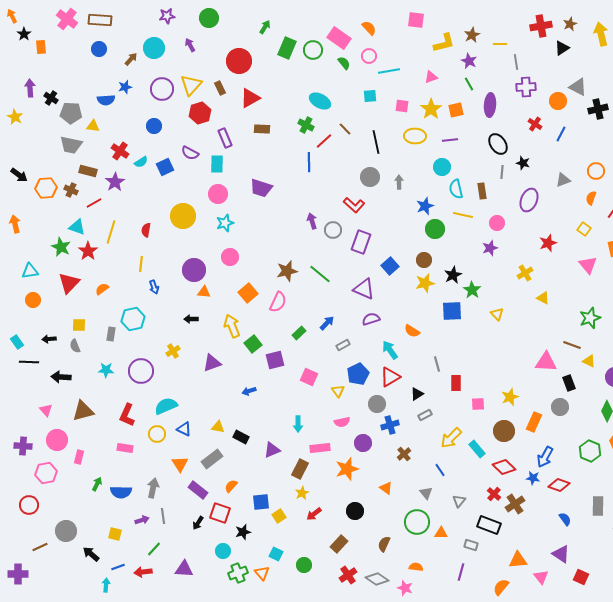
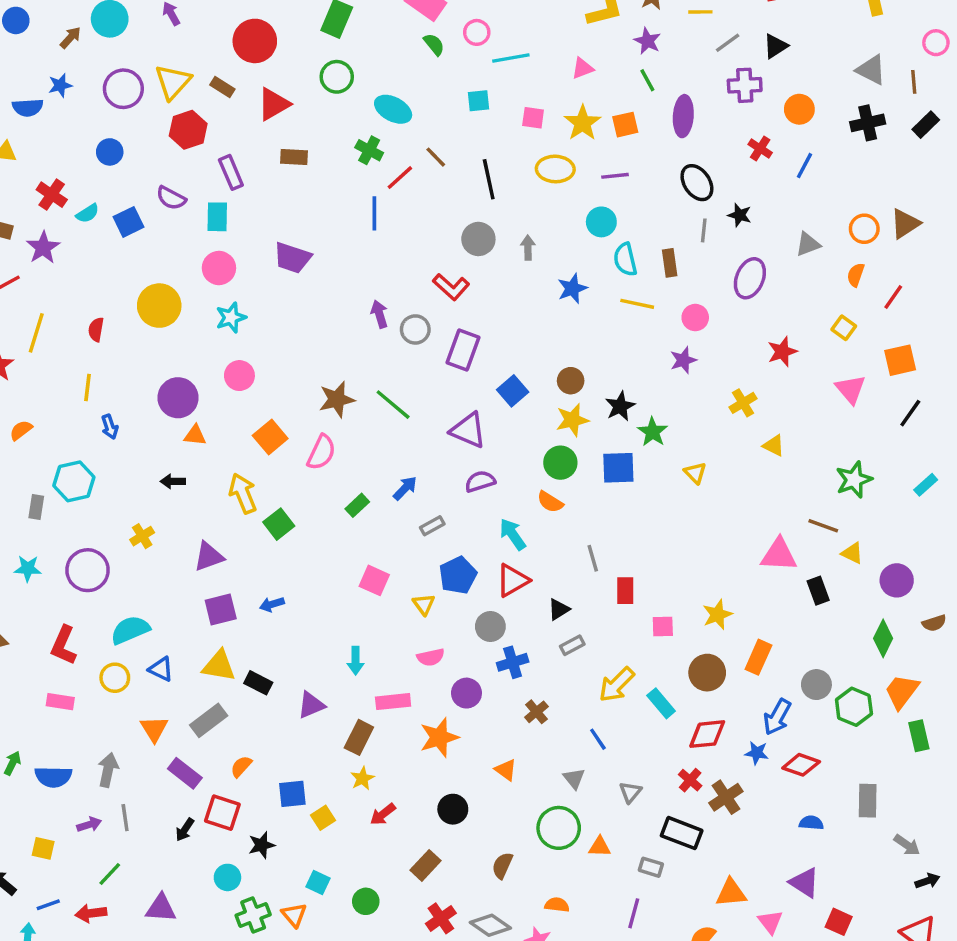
black triangle: (562, 48) -> (775, 46), moved
green circle: (313, 50) -> (337, 77), moved
gray line: (516, 62) -> (728, 43), turned 63
gray triangle: (578, 87) -> (871, 70), moved
brown rectangle: (220, 88) -> (222, 87), turned -32
green circle: (435, 229) -> (560, 463), moved
purple square: (275, 360) -> (221, 609), moved
gray circle: (560, 407) -> (816, 685), moved
yellow triangle: (218, 427) -> (219, 666), size x1.5
red diamond: (504, 467) -> (707, 734), turned -50
blue semicircle: (565, 519) -> (811, 823), turned -48

